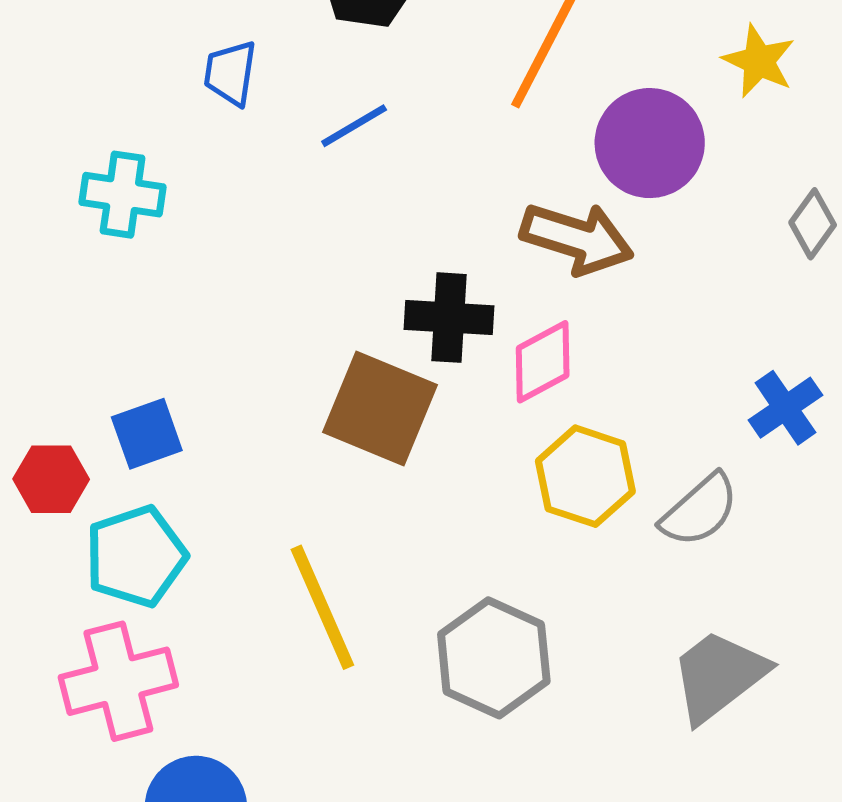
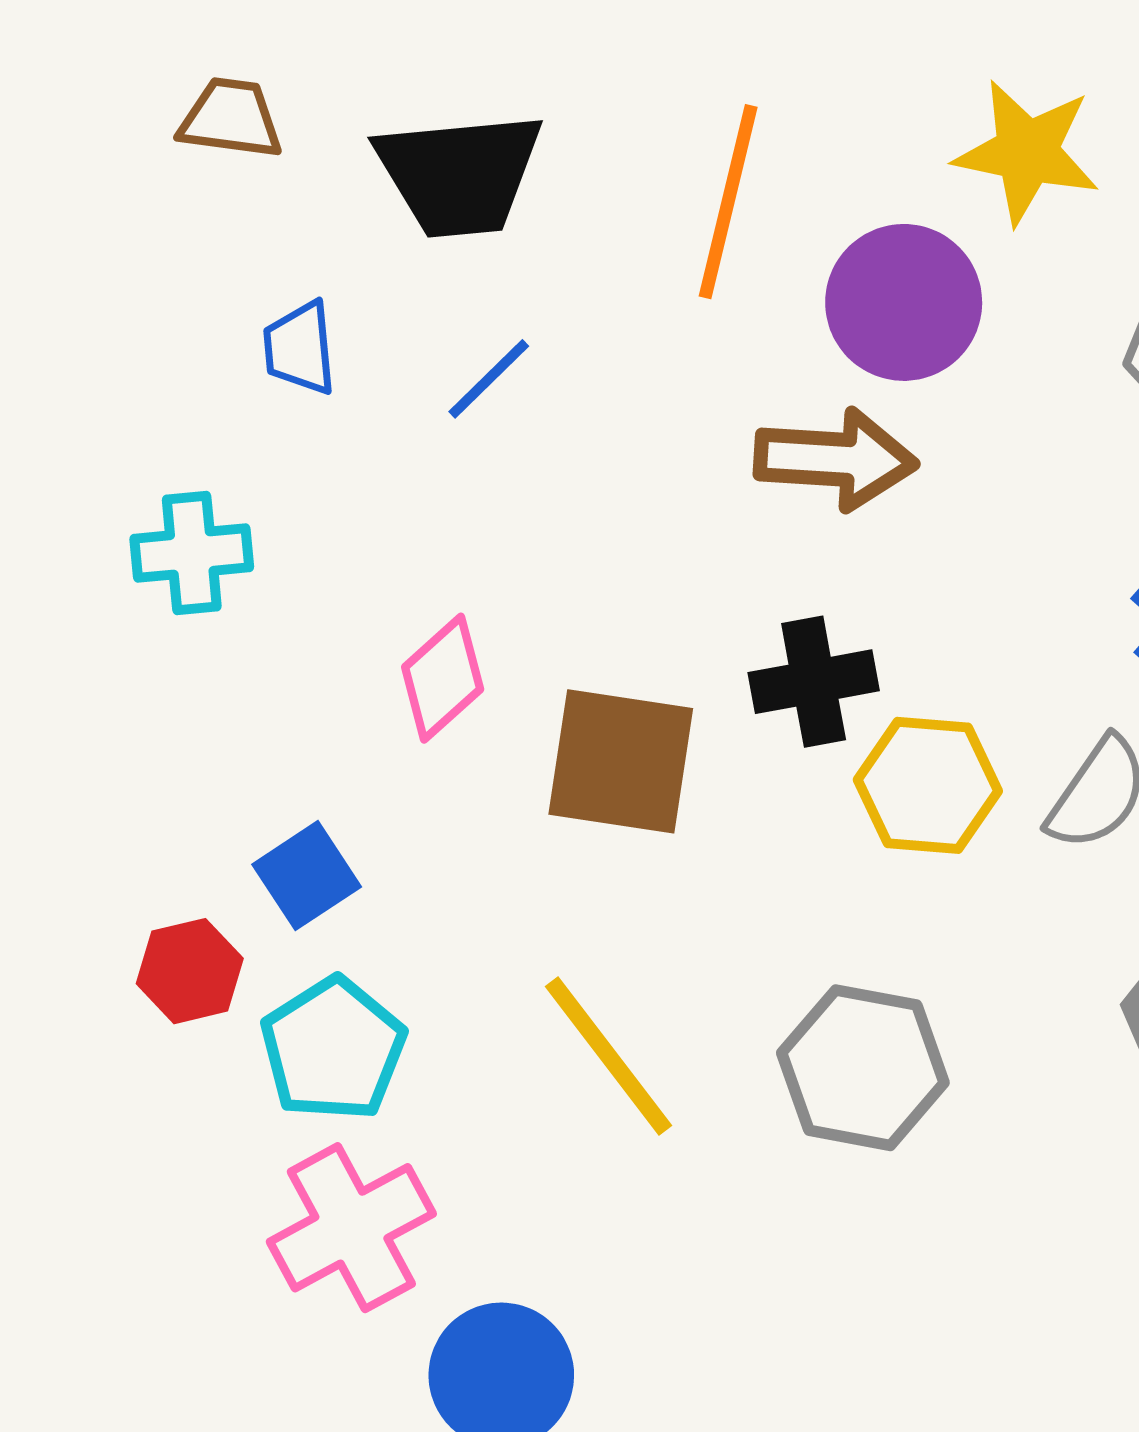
yellow star: (759, 61) -> (1027, 152), size x1.4
black cross: (449, 318) -> (814, 682), moved
pink diamond: (543, 362) -> (443, 678), moved

